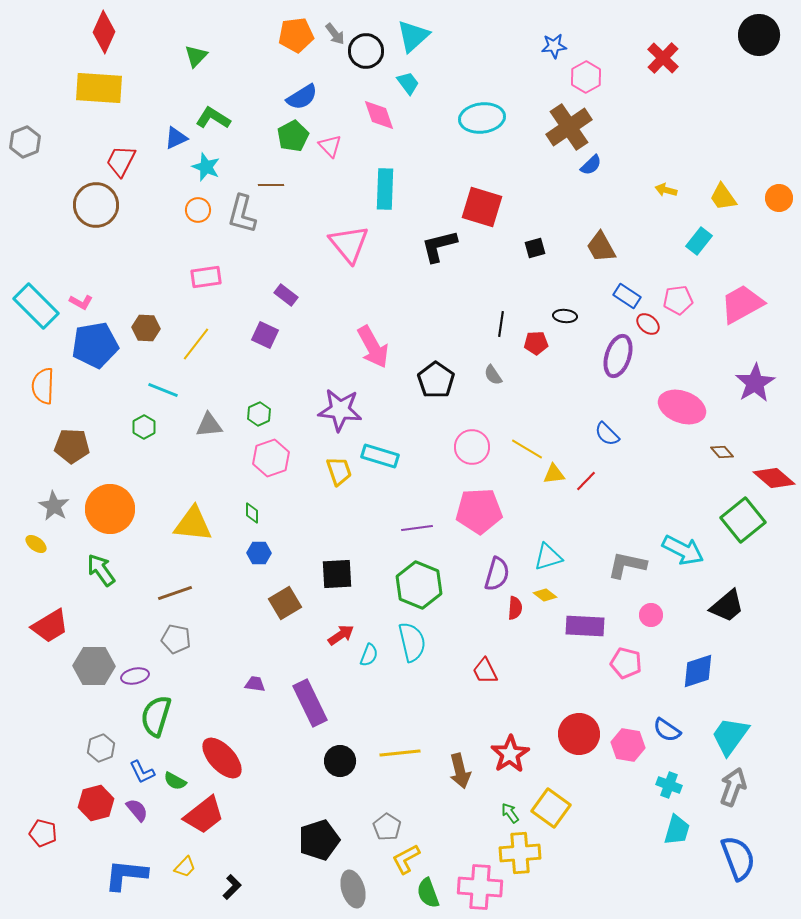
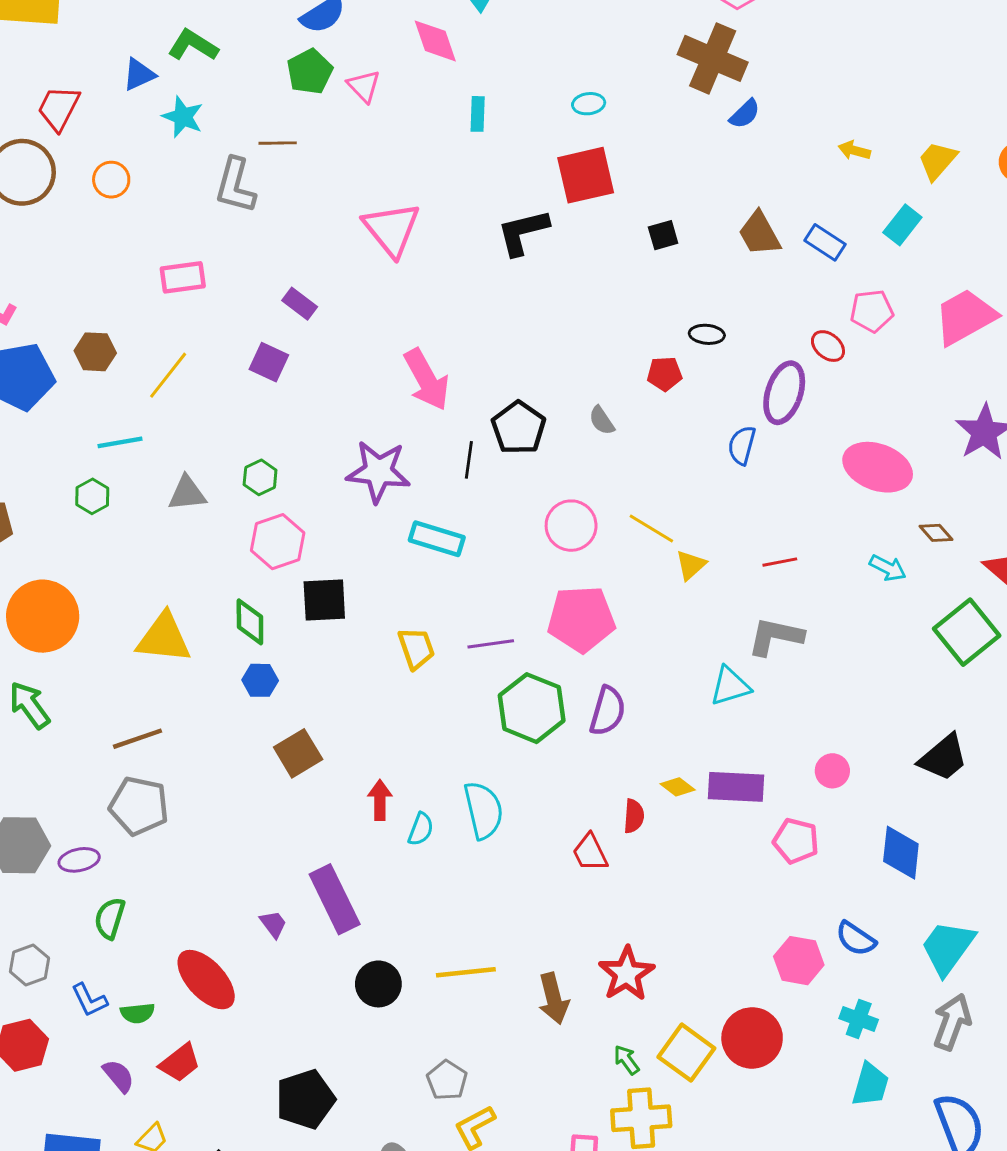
cyan ellipse: (482, 118) -> (589, 104), moved, size x0.5
brown cross: (569, 127) -> (713, 58), turned -33
cyan rectangle: (385, 189) -> (478, 114), moved, size x0.6
yellow trapezoid: (723, 197) -> (937, 161), turned 76
red square: (482, 207) -> (586, 175), turned -30
orange circle: (198, 210) -> (111, 180), moved
blue rectangle: (627, 296) -> (825, 242), moved
black line: (501, 324) -> (469, 460), moved
cyan line: (163, 390) -> (120, 442), turned -32
blue semicircle: (607, 434) -> (742, 445), moved, turned 60
yellow trapezoid: (339, 471) -> (416, 648), moved
yellow triangle: (554, 474) -> (691, 565), turned -35
red line: (586, 481) -> (780, 562), moved, turned 35
green diamond: (252, 513) -> (250, 622), size x1.5
cyan arrow: (683, 550) -> (888, 568), moved, size x0.6
cyan triangle: (548, 557) -> (730, 686), moved
gray L-shape: (627, 565) -> (775, 637), moved
black square: (337, 574) -> (324, 600), moved
green hexagon: (419, 585) -> (532, 708), moved
yellow diamond: (545, 595) -> (678, 787), moved
red semicircle: (515, 608) -> (634, 816), moved
red arrow: (341, 635) -> (380, 800), turned -56
gray pentagon: (176, 639) -> (139, 806), size x1.4
blue diamond: (698, 671) -> (901, 853), turned -66
purple trapezoid: (255, 684) -> (273, 924), moved, turned 45
green semicircle: (156, 716) -> (110, 918), size x0.7
red circle: (579, 734) -> (752, 1038), moved
green semicircle: (175, 781) -> (137, 1013), turned -35
purple semicircle: (137, 810) -> (119, 1076), moved
red trapezoid: (204, 815) -> (180, 1063), size x0.7
black pentagon: (319, 840) -> (305, 1099), moved

